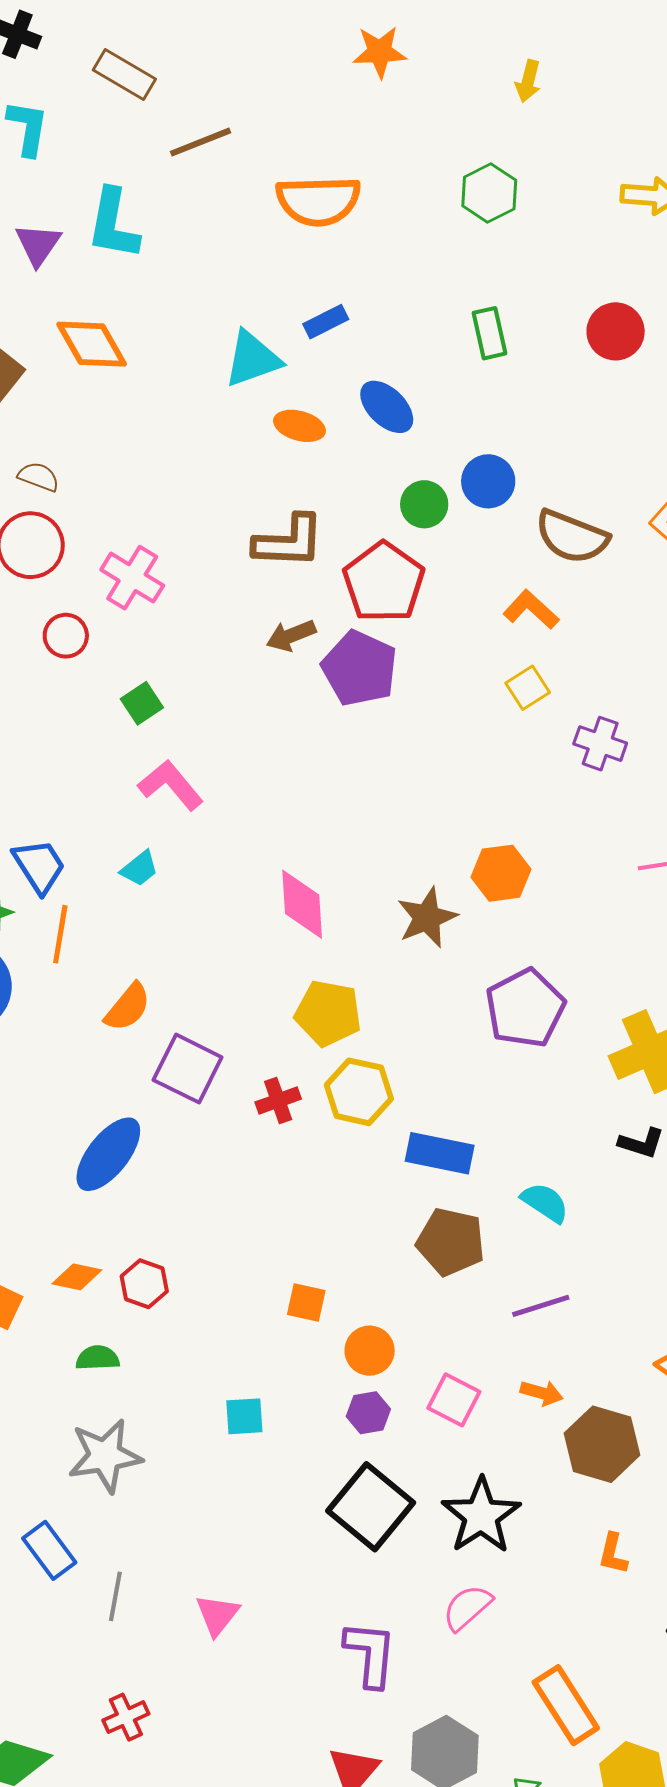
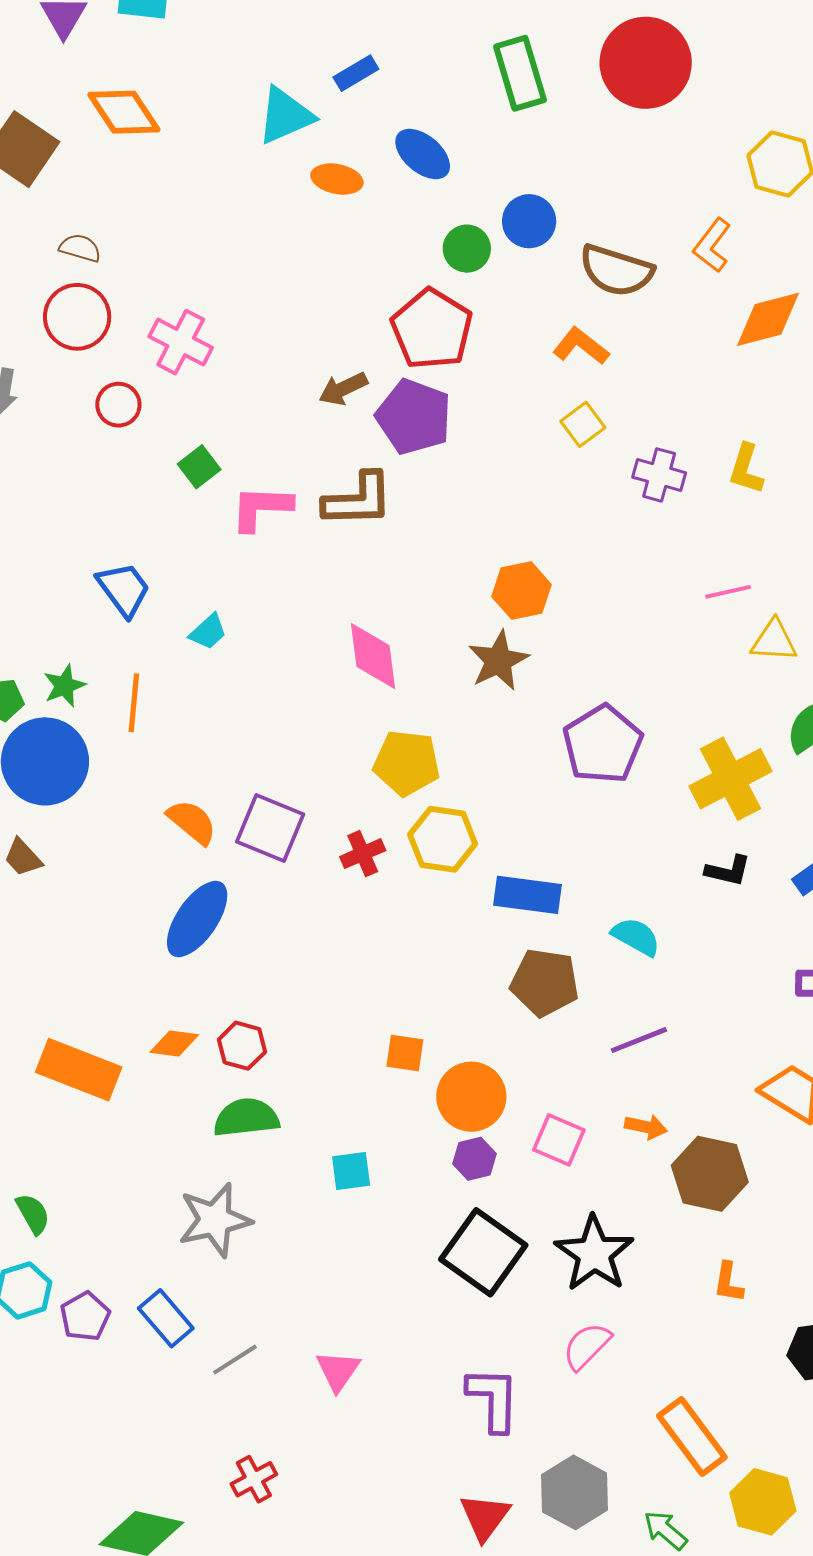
red circle: (616, 331) -> (646, 63), size x1.6
green rectangle: (489, 333) -> (520, 73), size x1.4
brown L-shape: (289, 541) -> (358, 500), moved
pink L-shape: (171, 785) -> (261, 508), moved, turned -44
blue trapezoid: (39, 866) -> (124, 589), moved
orange hexagon: (501, 873) -> (521, 591), moved
orange semicircle: (128, 1007) -> (192, 822), moved, turned -86
orange circle: (370, 1351) -> (471, 1097), size x1.4
green semicircle: (98, 1358) -> (246, 1118), moved, size x1.5
gray line: (115, 1596) -> (235, 1360), turned 51

